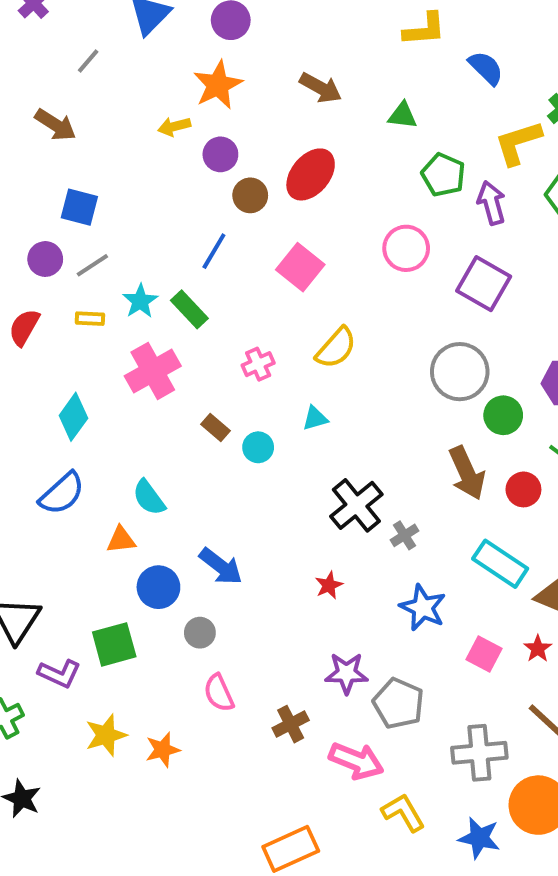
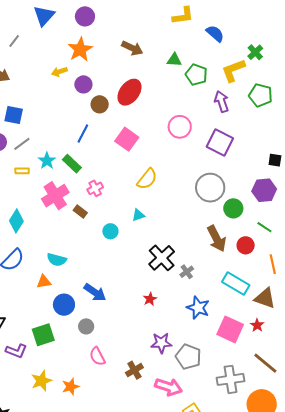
green pentagon: (443, 175) -> (196, 75), moved
pink cross: (258, 364) -> (95, 188), moved
brown rectangle: (215, 427) -> (80, 211), moved
cyan semicircle: (149, 498) -> (57, 260), turned -36
pink square: (484, 654) -> (230, 329), size x1.5

